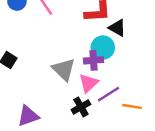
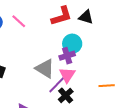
black triangle: (117, 28) -> (86, 17), moved
purple line: (108, 94) -> (57, 85), moved

